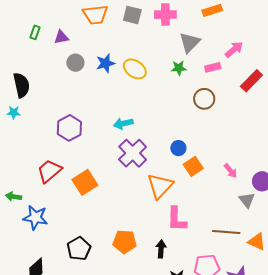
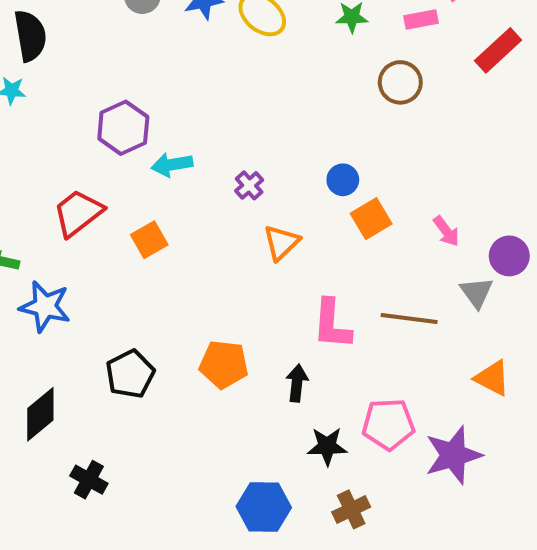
cyan arrow: (123, 124) -> (172, 165), moved
purple cross: (133, 153) -> (249, 185), size x0.5
orange square: (85, 182) -> (149, 240), size x0.7
orange triangle: (160, 186) -> (281, 243), moved, size x0.7
brown line: (226, 232) -> (409, 319), moved

